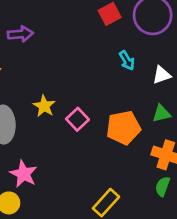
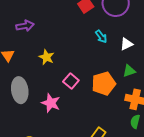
yellow star: (44, 106) -> (46, 57), moved
pink star: (24, 174) -> (51, 103), moved

